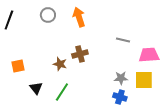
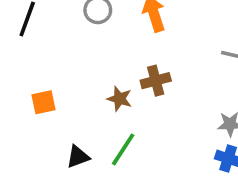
black triangle: (36, 88) -> (78, 157), moved, turned 48

